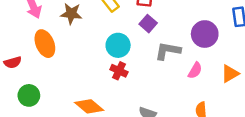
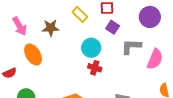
purple circle: (205, 34) -> (150, 17), moved
pink semicircle: (195, 70) -> (155, 59), size x1.5

